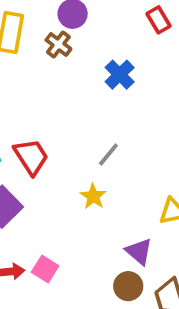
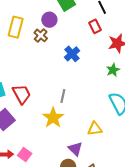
gray line: (108, 154) -> (63, 96), turned -32
yellow star: (93, 196) -> (53, 118), size x1.5

